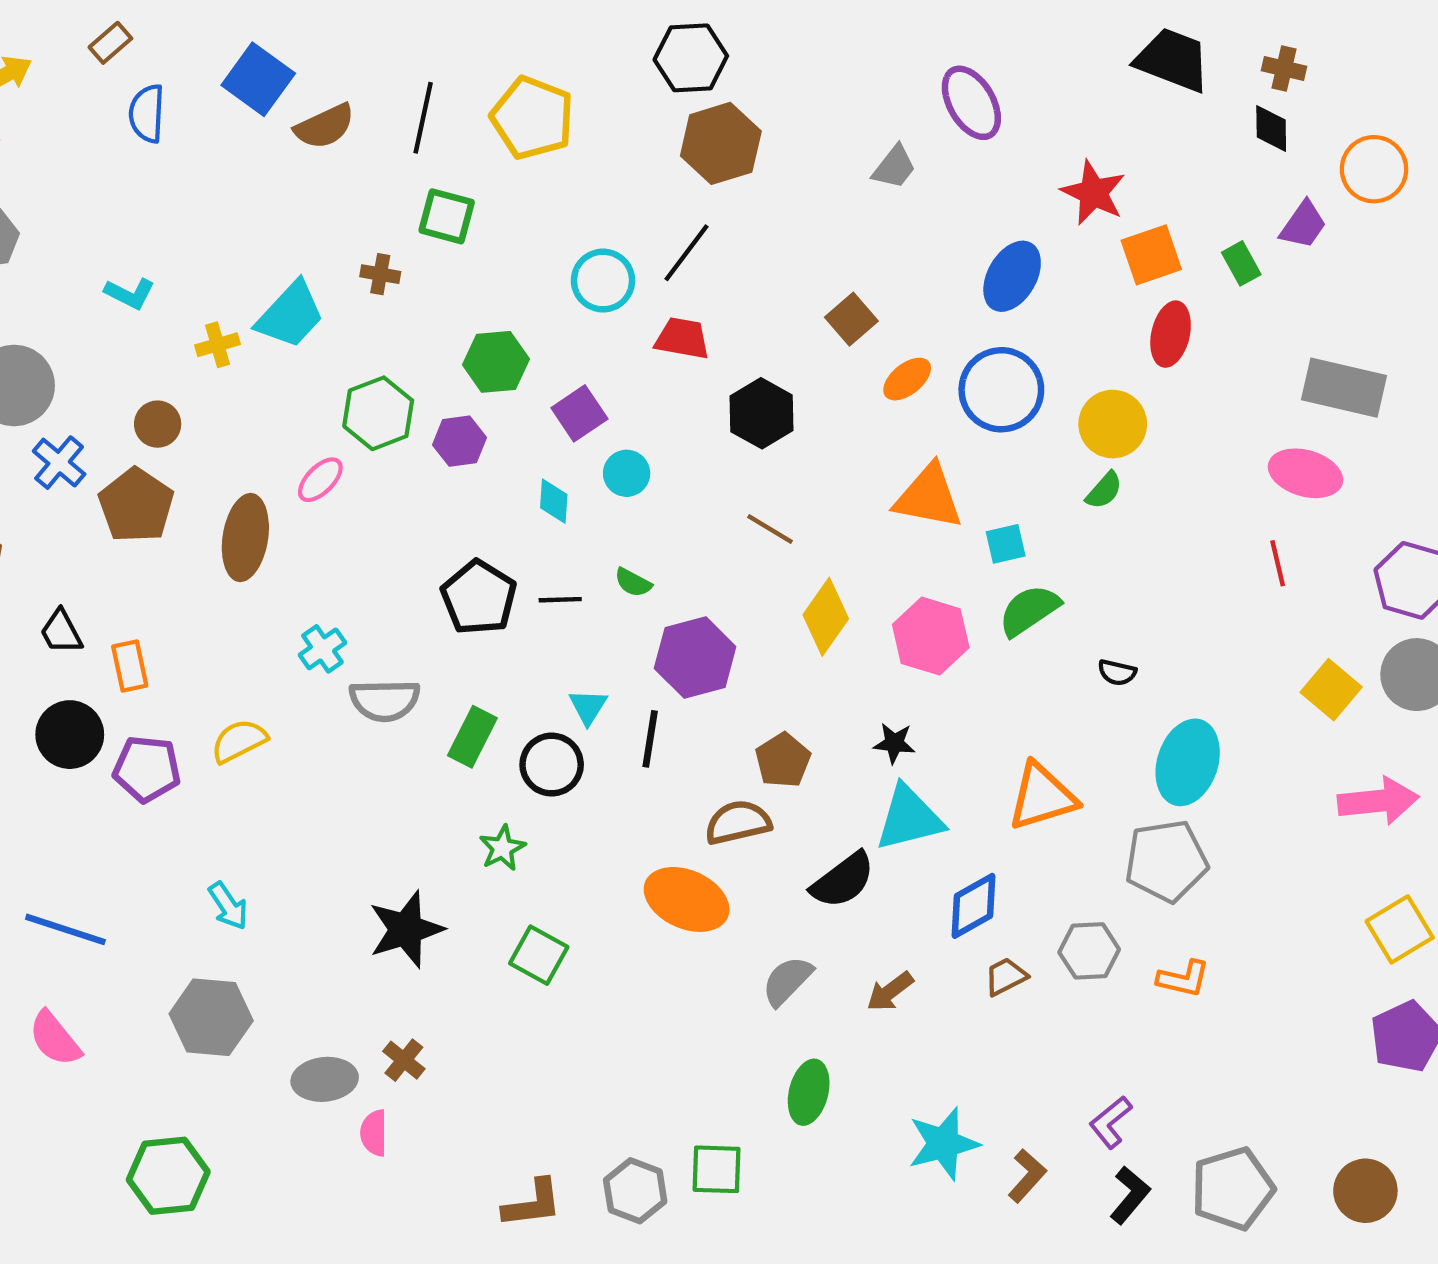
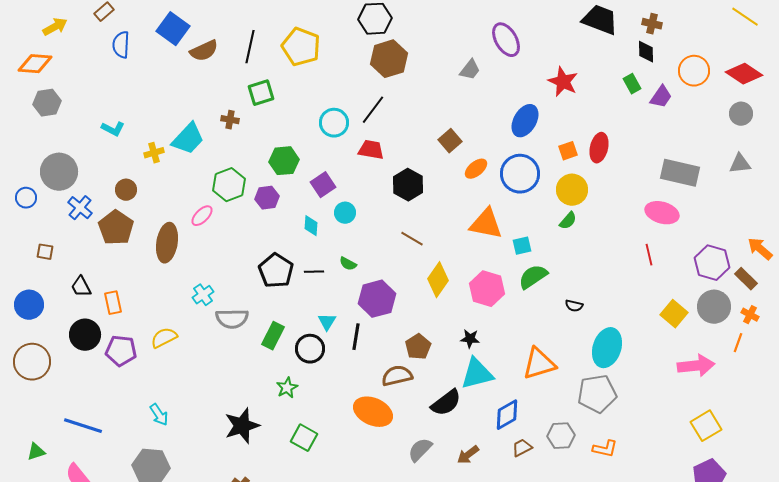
green square: (447, 216) -> (261, 93), turned -32
orange square: (1151, 255) -> (568, 151), moved, size x0.7
green rectangle: (1241, 263) -> (632, 84), moved

